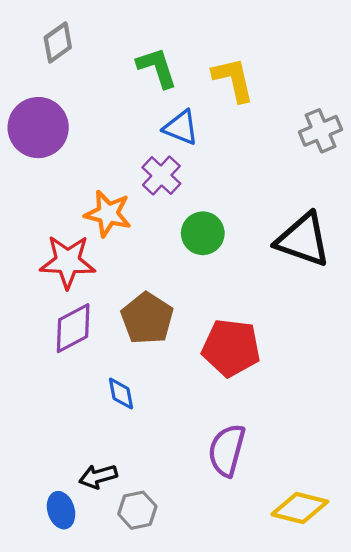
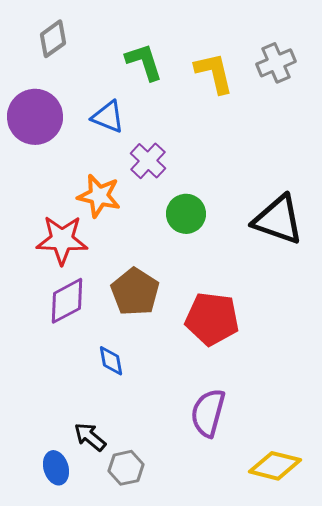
blue triangle: (181, 128) -> (108, 117), moved
gray cross: (320, 131) -> (276, 63), moved
black arrow: (98, 476) -> (90, 437), turned 56

